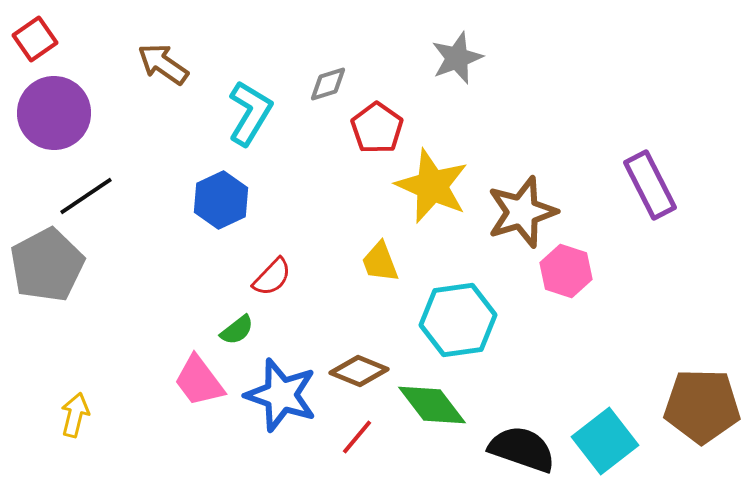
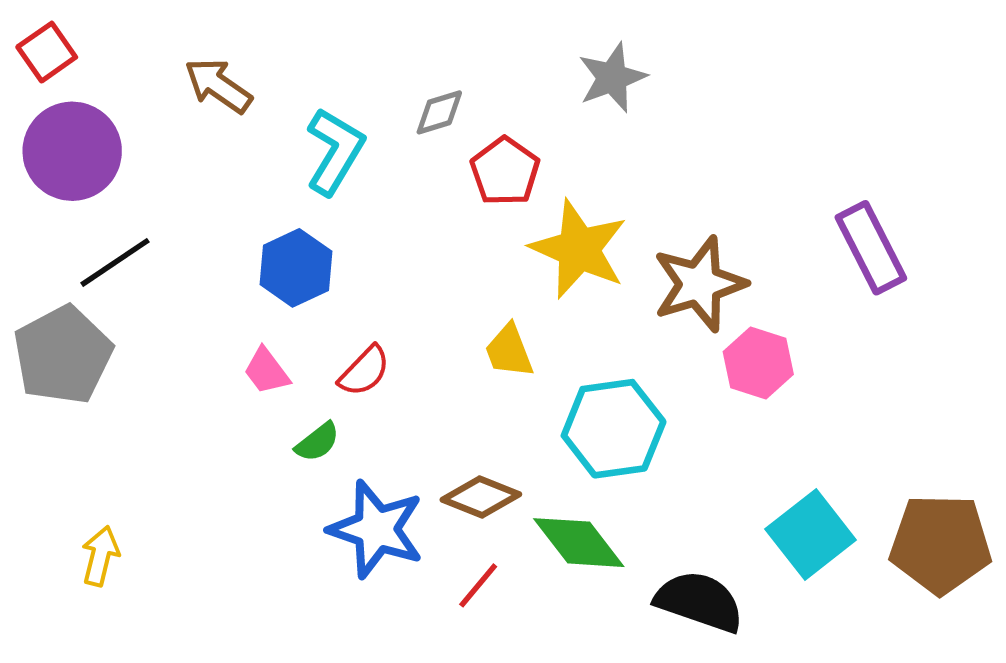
pink trapezoid: (199, 381) -> (266, 371), moved, size x0.7
cyan square: (605, 441) -> (811, 535), moved

